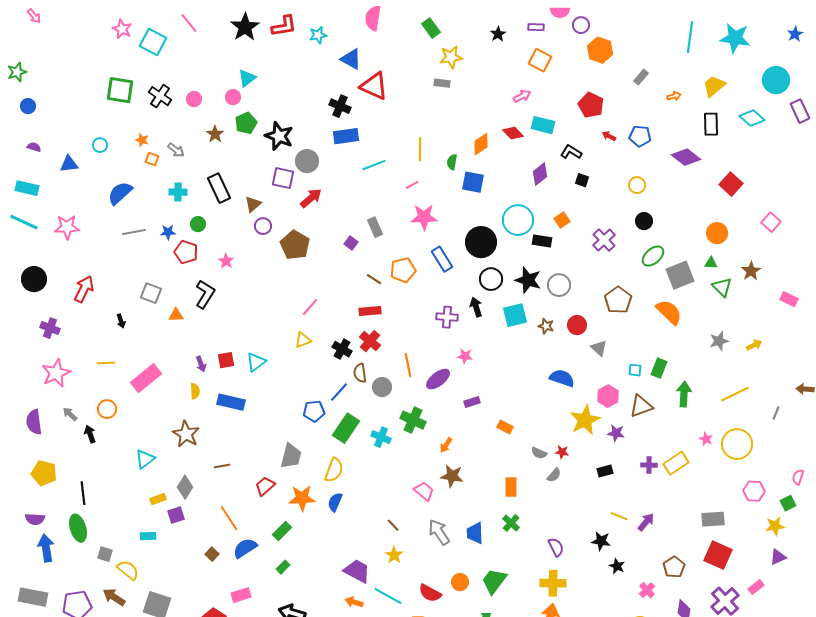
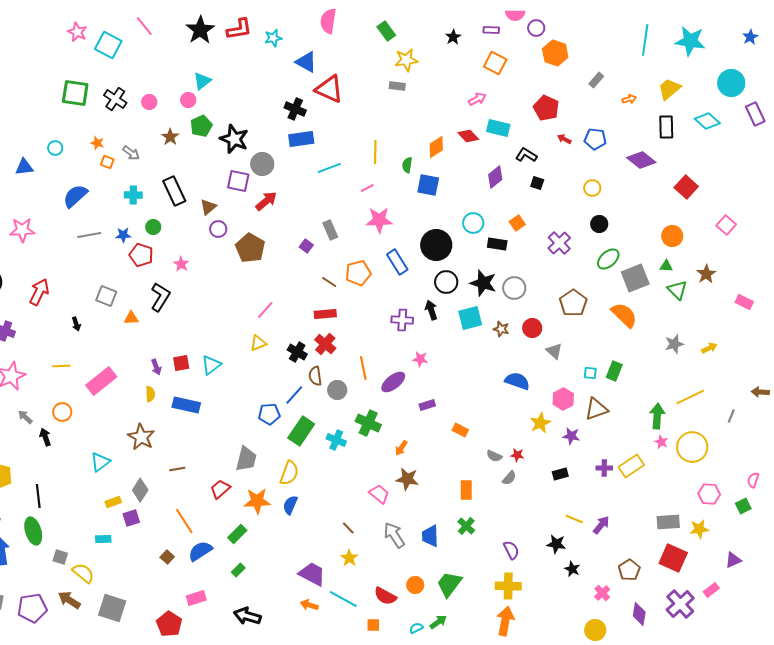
cyan circle: (518, 220) -> (473, 223), size x0.7
green arrow: (684, 394) -> (657, 416), moved
yellow star: (585, 420) -> (540, 423), size x0.7
yellow star: (775, 526) -> (699, 529), moved

